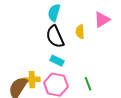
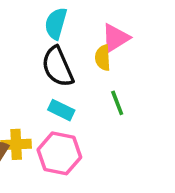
pink triangle: (102, 20) -> (115, 38), moved
green line: (88, 84) -> (117, 103), moved

